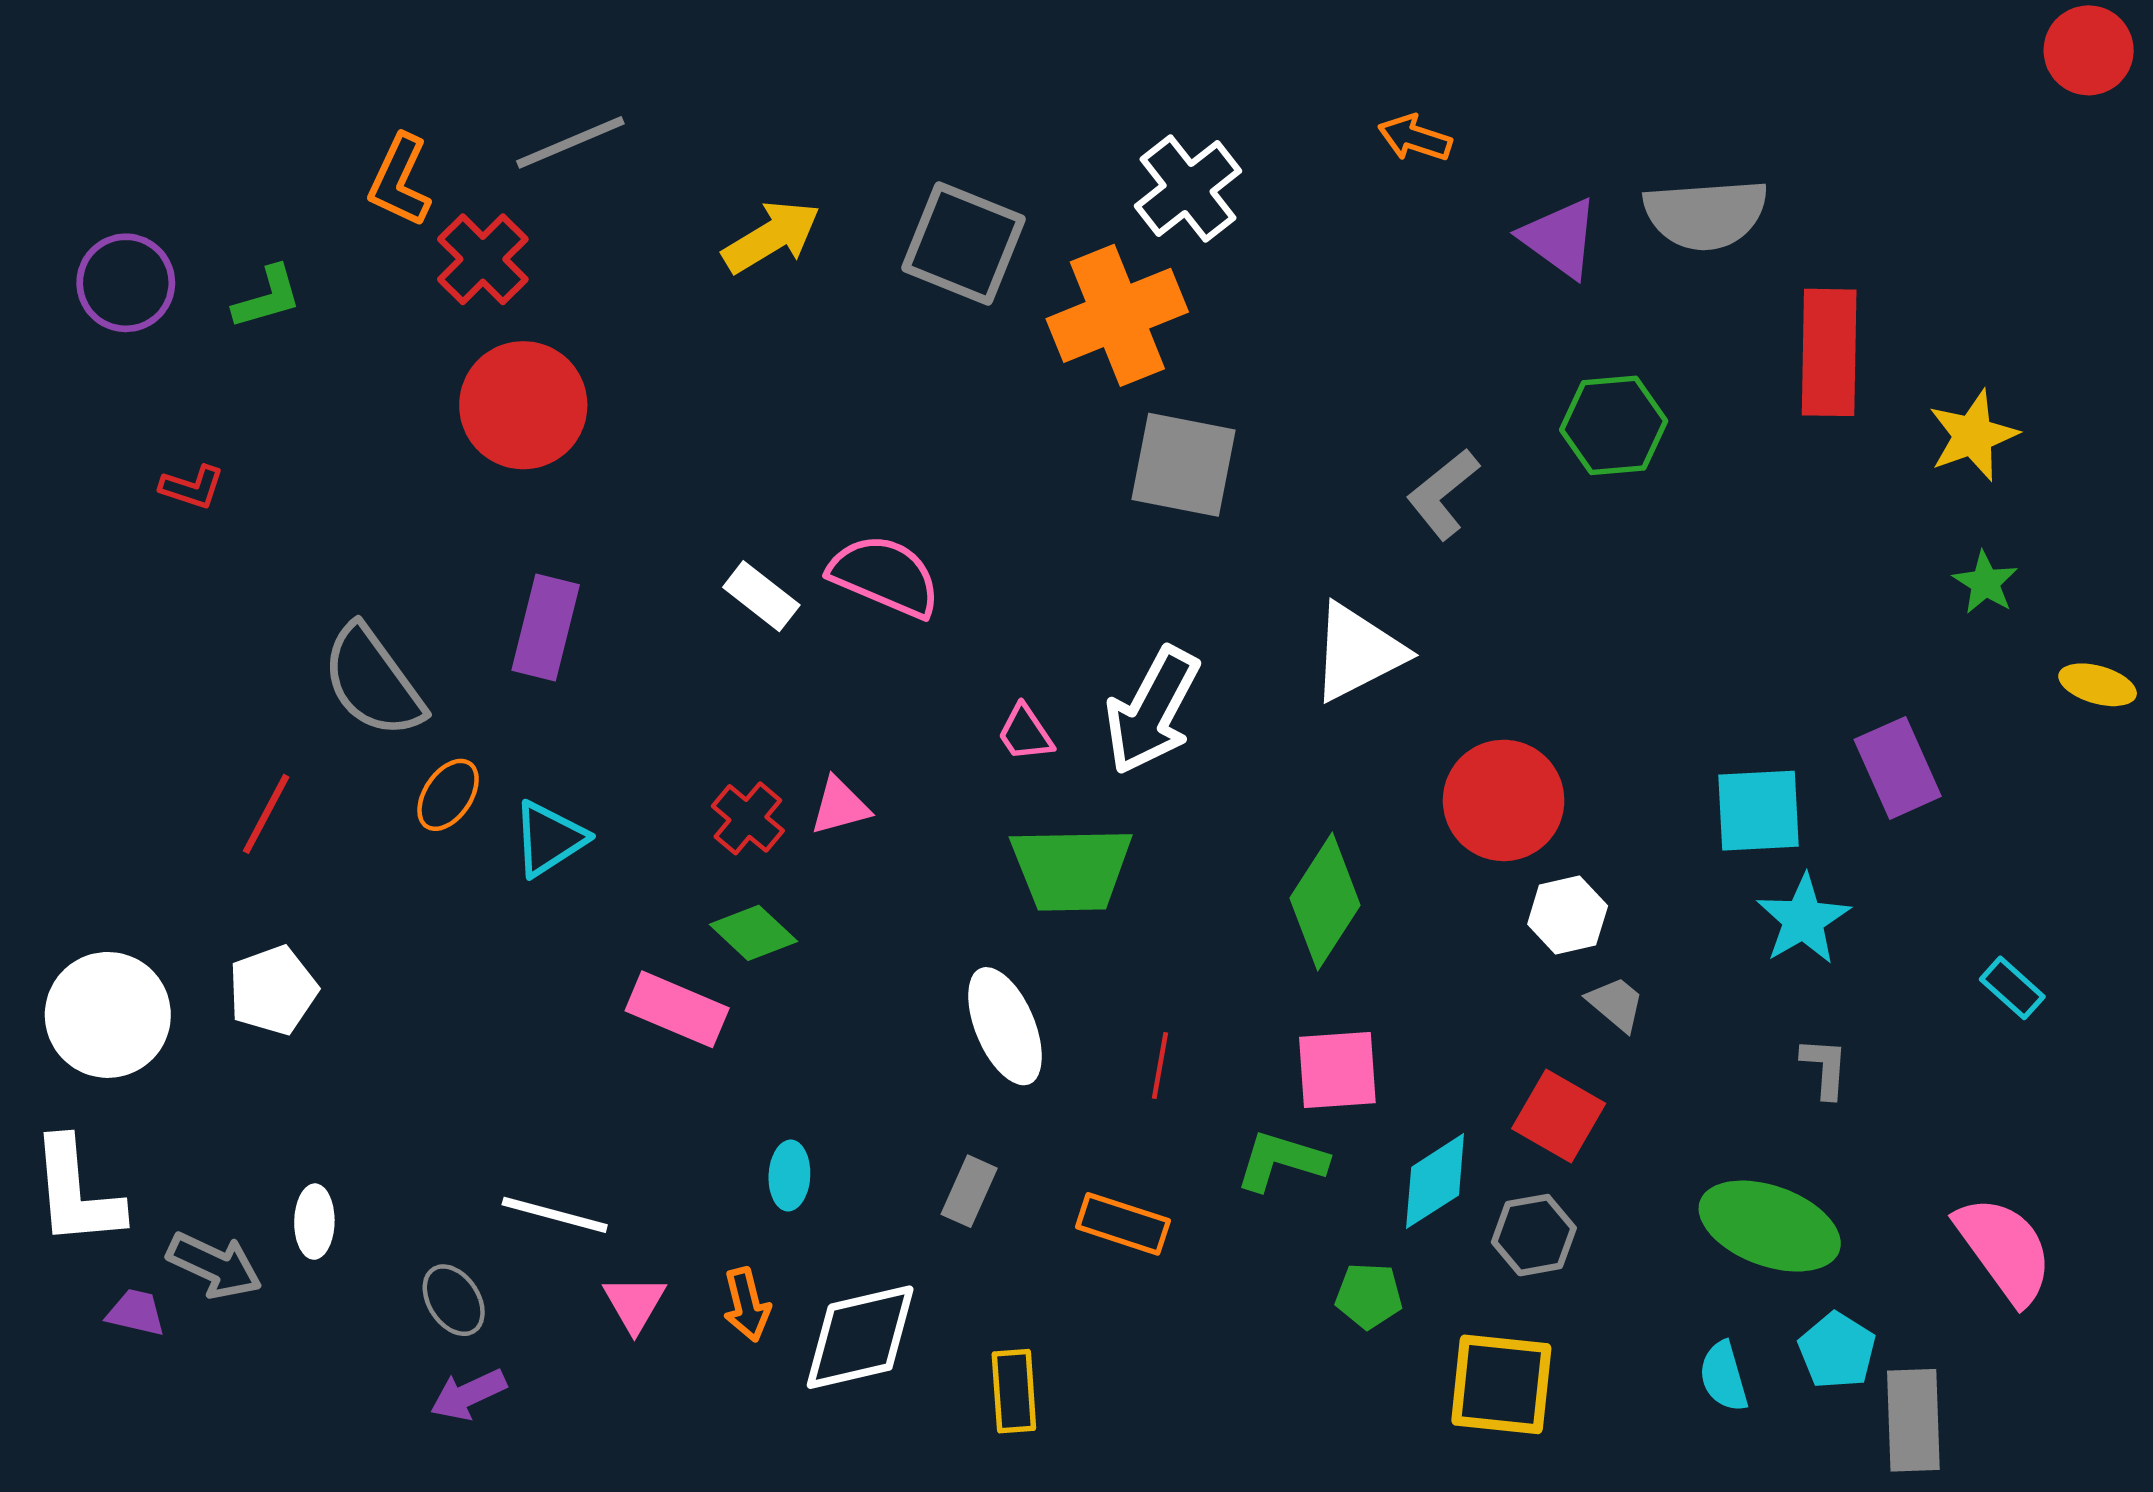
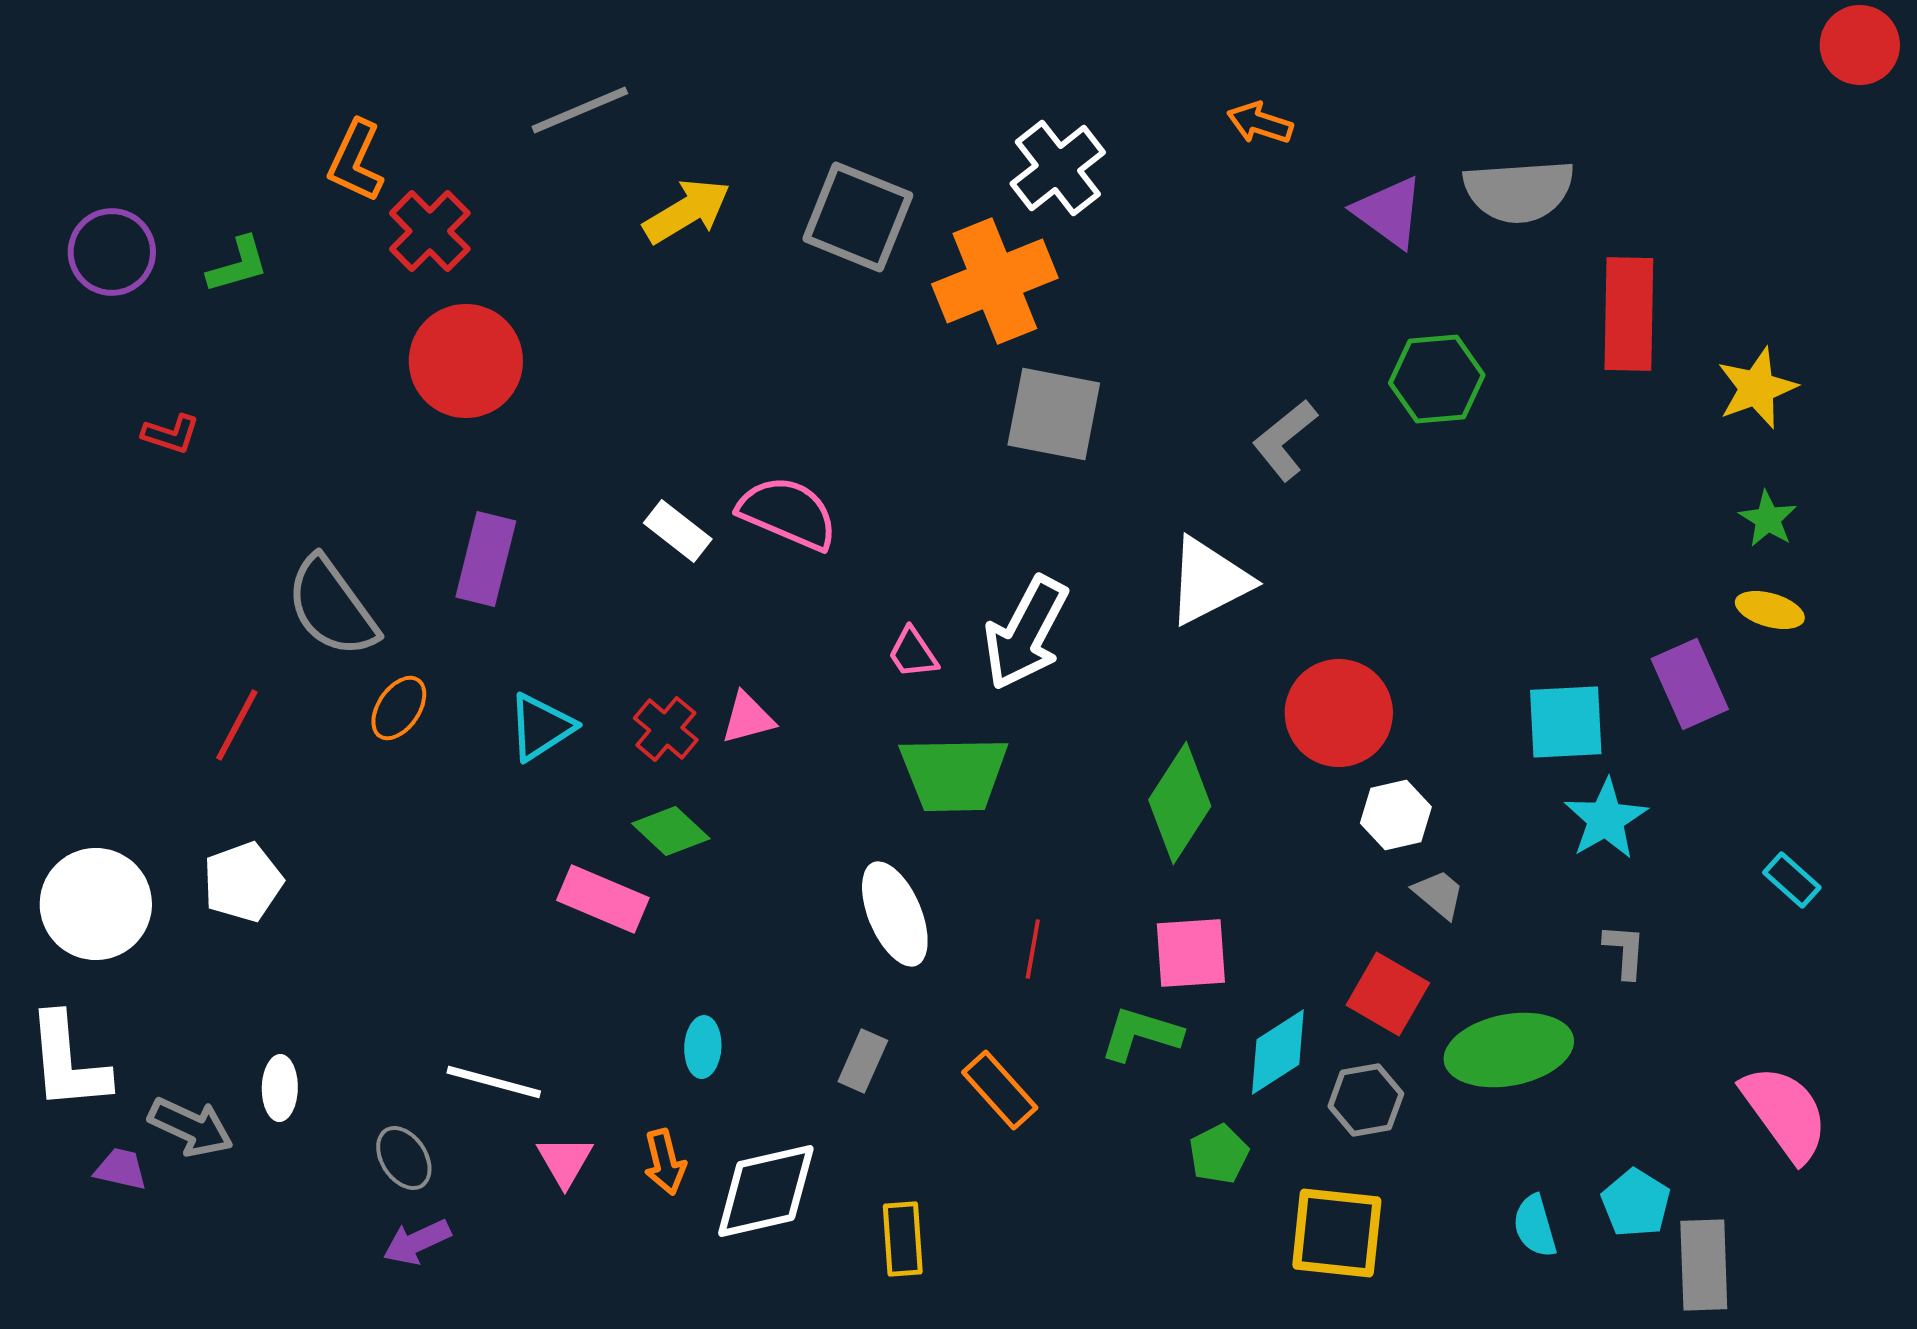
gray line: (570, 142) -> (580, 110), moved
yellow ellipse: (2098, 685) -> (1770, 610), moved
cyan triangle: (549, 839) -> (541, 727), moved
orange rectangle: (1123, 1224) -> (1000, 1090), turned 30
green ellipse: (1770, 1226) -> (1509, 1050), moved, turned -31
green pentagon: (1369, 1296) -> (1219, 1154), turned -30

